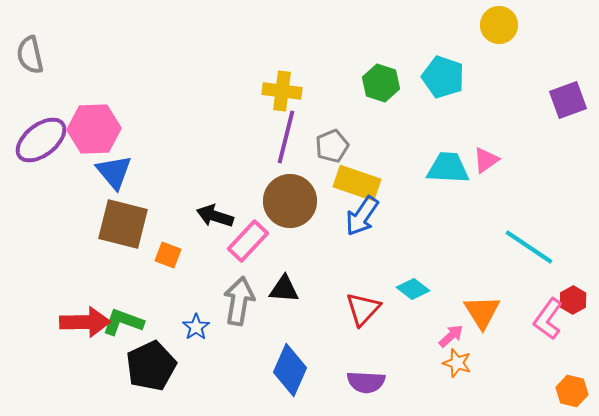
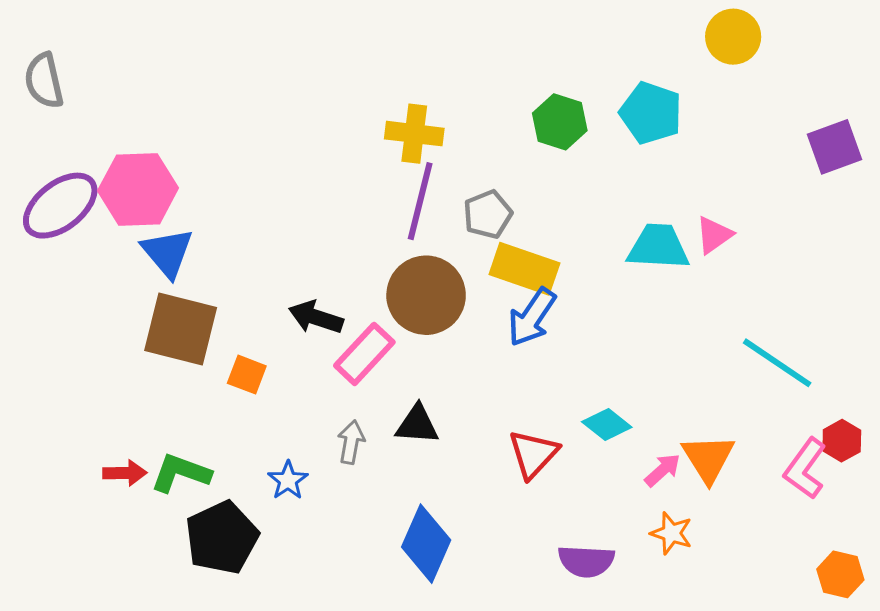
gray arrow: (239, 301) -> (351, 442), size x0.6
red arrow: (85, 322) -> (125, 473), size x0.6
pink arrow: (451, 336) -> (663, 470), moved
purple semicircle: (366, 382) -> (586, 561), moved

